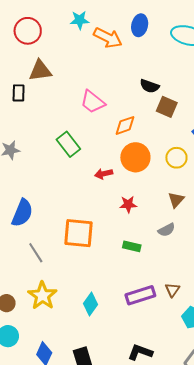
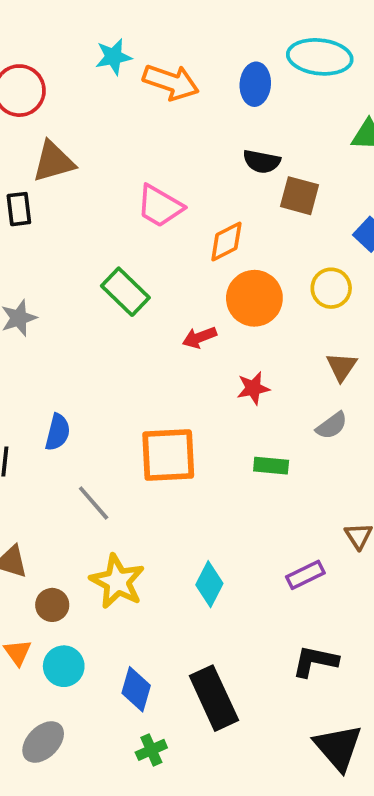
blue ellipse: (140, 25) -> (255, 84), moved
blue semicircle: (22, 213) -> (58, 432), size x0.7
purple rectangle: (140, 295) -> (305, 575), moved, size x0.7

